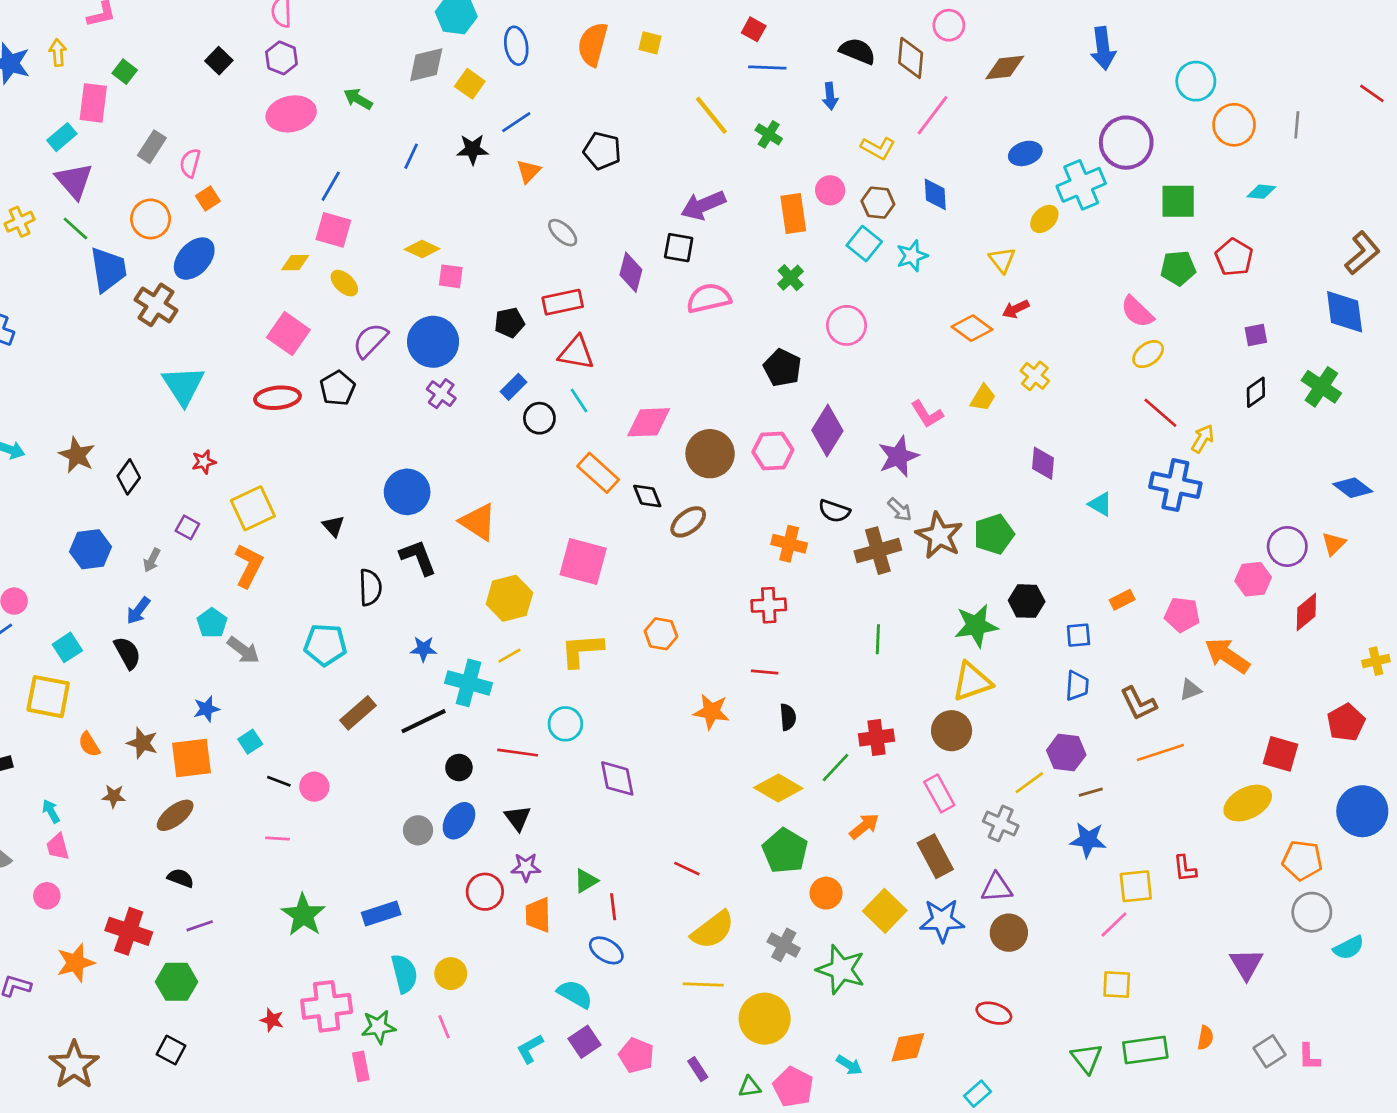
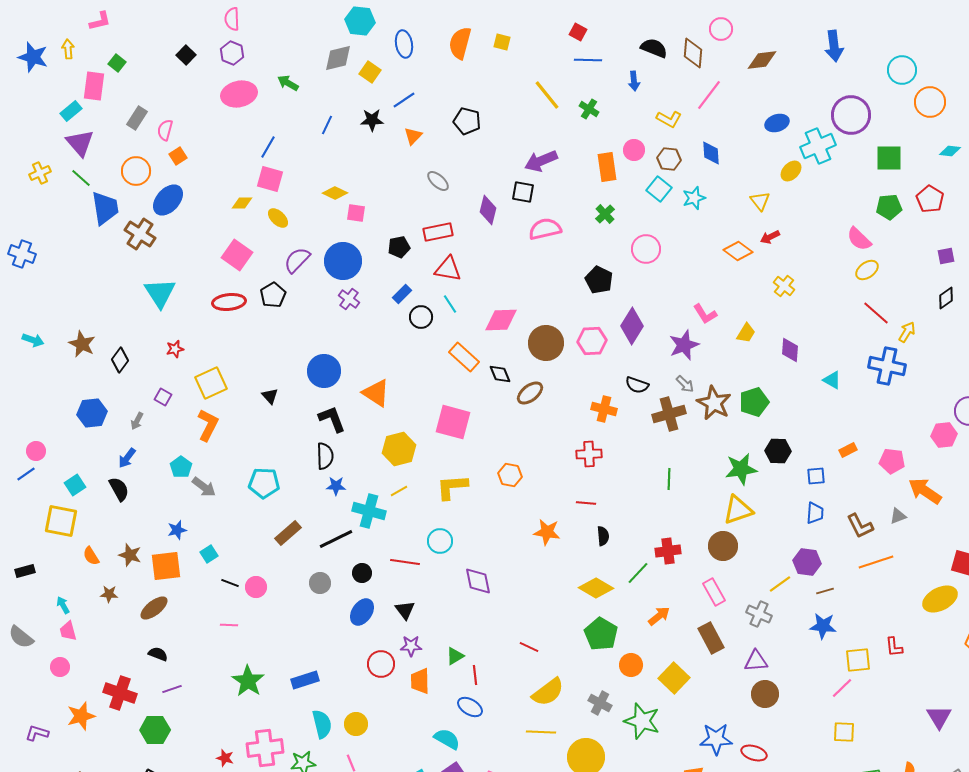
yellow trapezoid: (983, 398) -> (746, 333), moved
black semicircle: (370, 587) -> (325, 456), moved
gray circle: (418, 830) -> (320, 583), moved
blue star: (942, 920) -> (716, 739), moved

